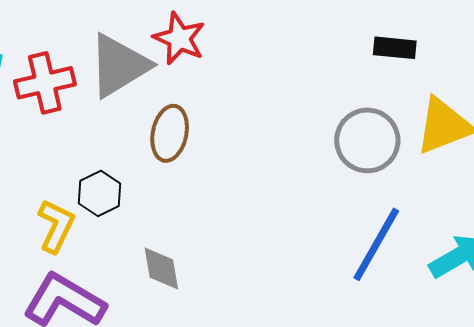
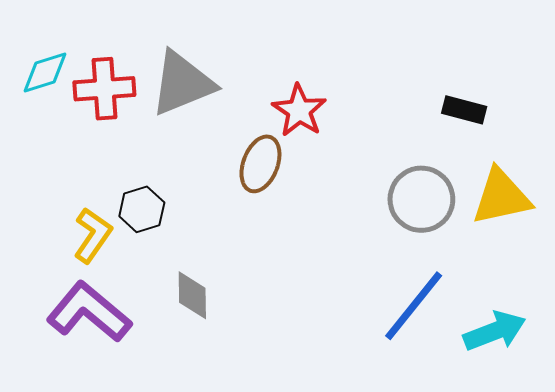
red star: (179, 39) -> (299, 111), moved
brown ellipse: (170, 133) -> (260, 164), moved

